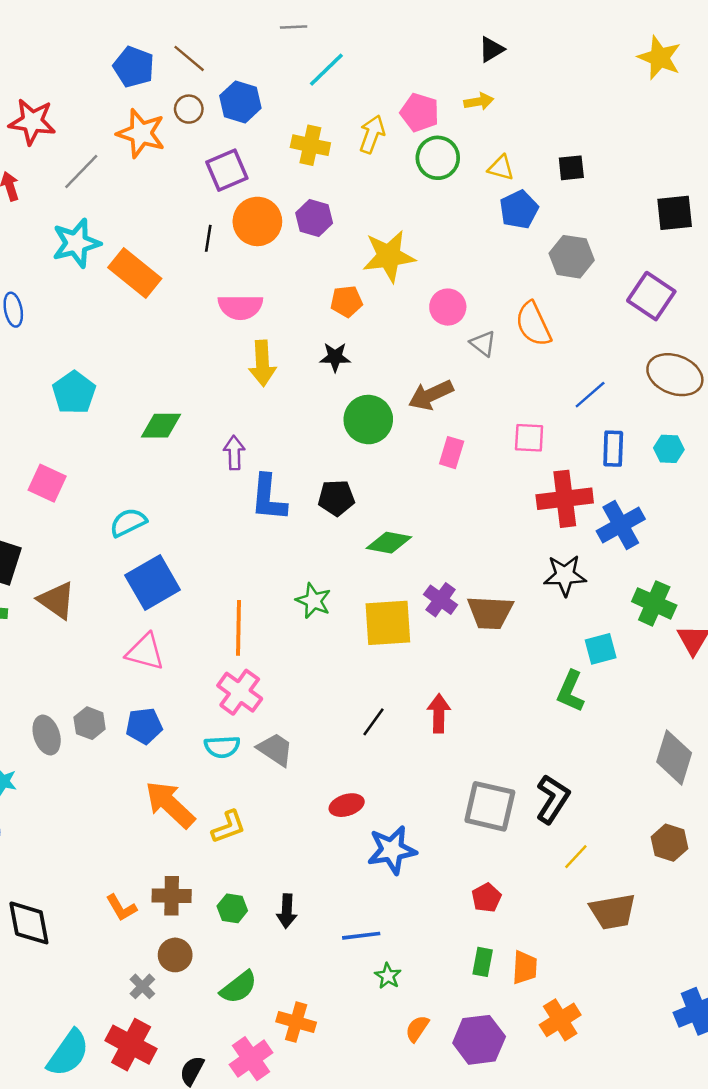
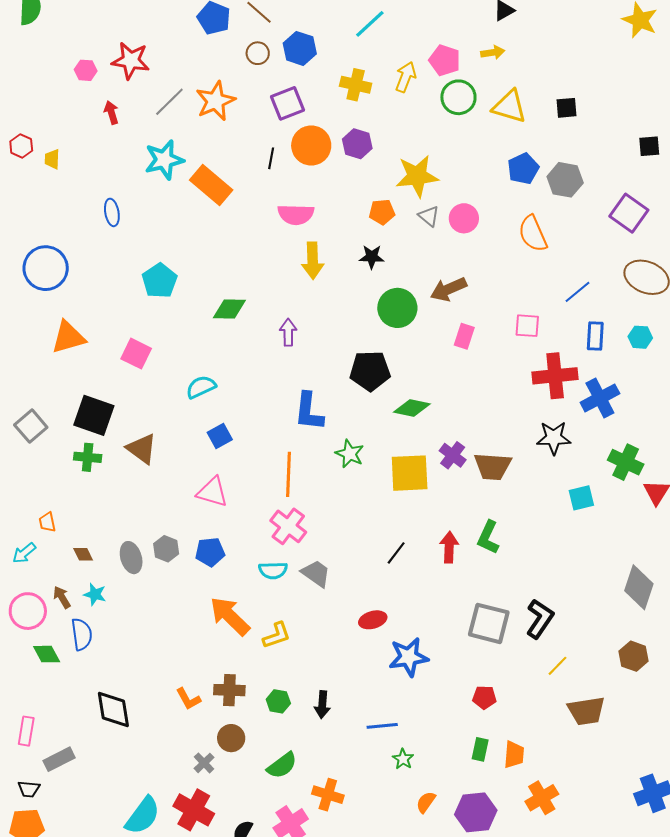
orange star: (141, 133) -> (215, 101), moved, turned 30
yellow triangle: (501, 168) -> (509, 107), size x1.6
blue pentagon: (519, 209) -> (523, 169), moved
black square: (675, 213) -> (649, 146), size x0.7
gray triangle: (483, 343) -> (429, 216), moved
blue L-shape: (268, 498) -> (309, 411), moved
black pentagon: (336, 498) -> (370, 371), size x1.4
blue square: (153, 583) -> (220, 436), size x0.6
green L-shape: (571, 691) -> (488, 537), moved
red pentagon: (486, 898) -> (484, 697), turned 30

